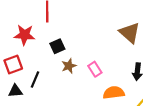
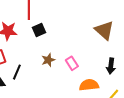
black square: (57, 46) -> (39, 30), moved

